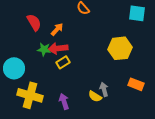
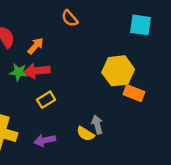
yellow rectangle: (63, 62) -> (46, 100), moved
orange rectangle: (136, 84) -> (134, 93), moved
purple arrow: (64, 101) -> (45, 140), turned -84

